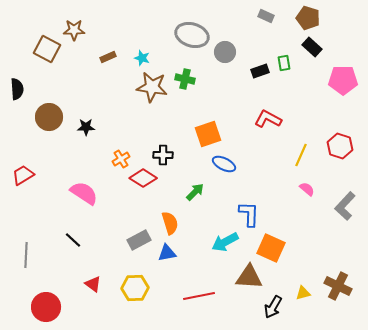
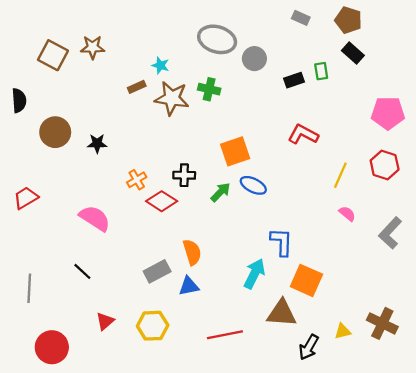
brown star: (74, 30) -> (93, 47), moved
brown rectangle: (108, 57) -> (137, 87), moved
pink pentagon: (343, 80) -> (388, 113), moved
green arrow: (195, 192) -> (220, 192), moved
cyan arrow: (225, 242) -> (254, 274), turned 144
red triangle: (93, 284) -> (105, 321), turned 42

